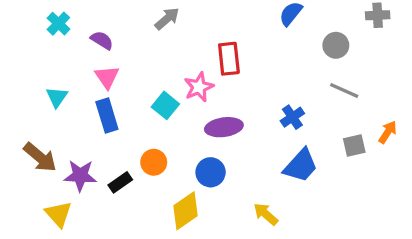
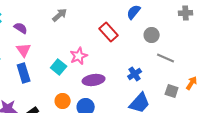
gray circle: (336, 45) -> (152, 35), moved
red rectangle: (229, 59) -> (109, 32), moved, turned -36
gray square: (354, 146) -> (172, 91), turned 32
orange circle: (154, 162) -> (63, 101), moved

